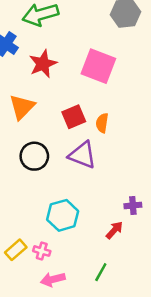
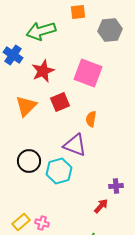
red square: (74, 117) -> (60, 102), moved
black circle: (34, 156) -> (29, 161), moved
cyan hexagon: (63, 215) -> (59, 171), moved

